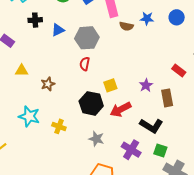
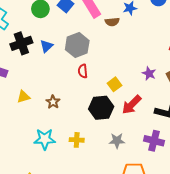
black cross: (35, 20) -> (21, 43), size x1.5

